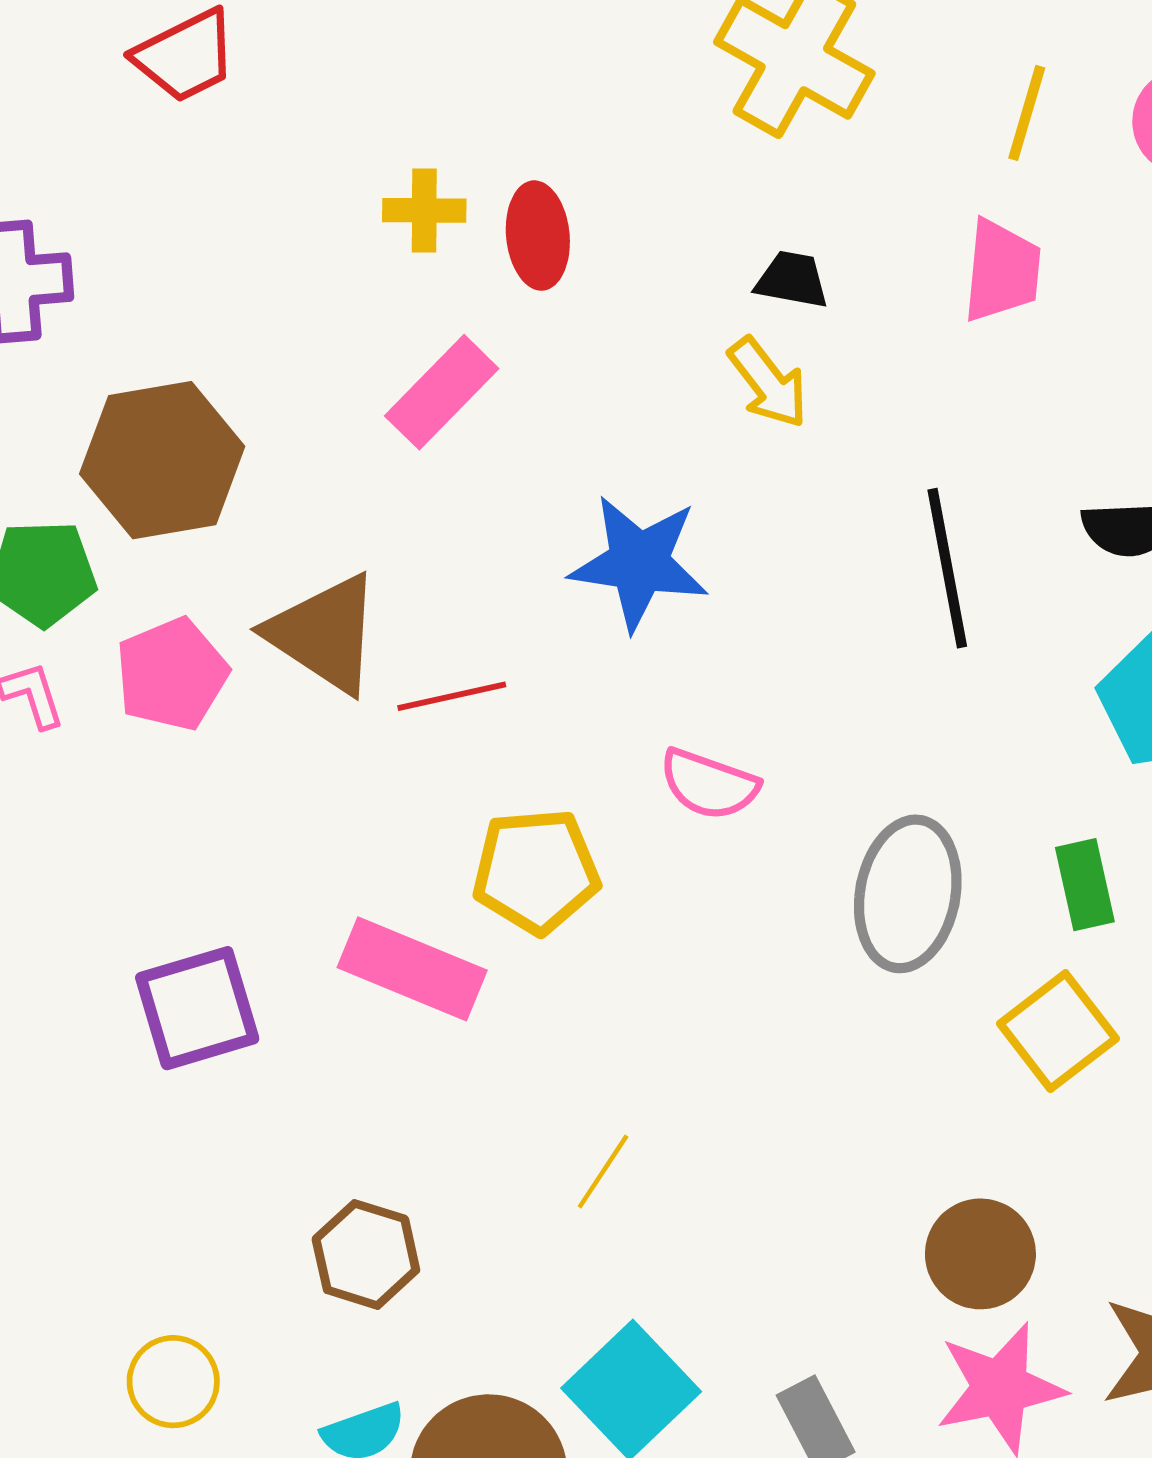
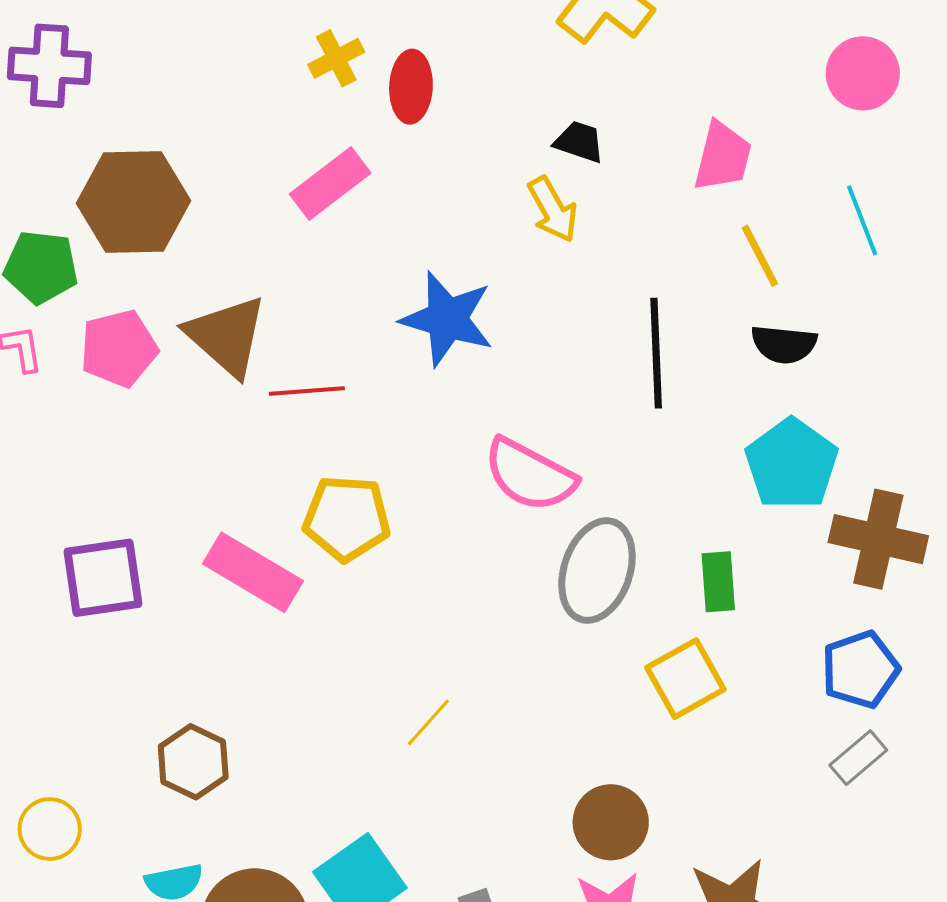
yellow line: (1027, 113) -> (760, 256), moved, turned -52
yellow cross: (424, 210) -> (336, 58), turned -36
pink semicircle: (709, 784) -> (530, 475), moved, size x1.4
yellow line: (603, 1172) -> (428, 722), moved

